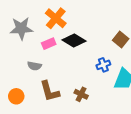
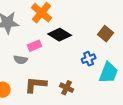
pink rectangle: (49, 44) -> (35, 46), moved
brown L-shape: (50, 91) -> (36, 85), turned 110

